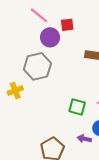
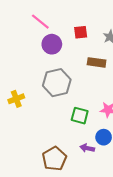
red square: (67, 25) -> (81, 32), moved
gray hexagon: (37, 66) -> (57, 83), moved

